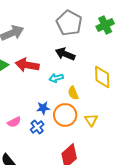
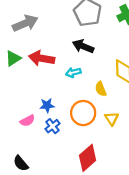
yellow semicircle: (73, 93) -> (101, 89), moved
blue star: (43, 108) -> (47, 105), moved

